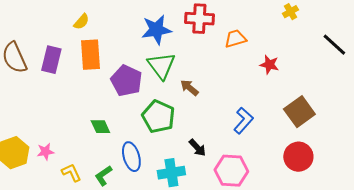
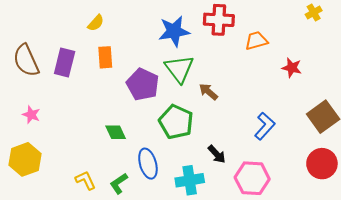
orange rectangle: (90, 55) -> (105, 57), size x0.7
pink star: (45, 152) -> (31, 115), moved, turned 30

